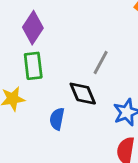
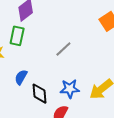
black diamond: (83, 94) -> (39, 94), moved

